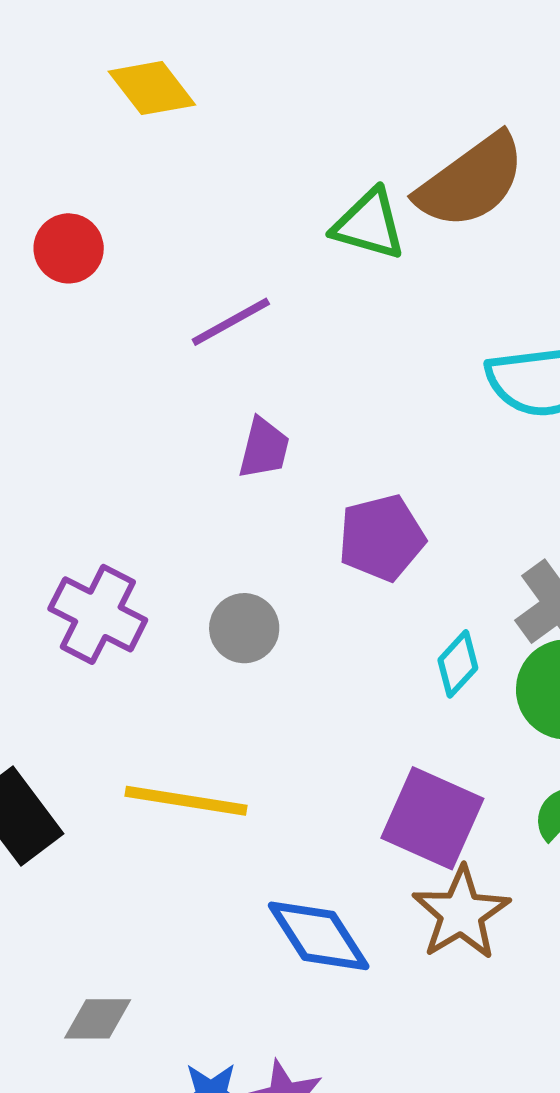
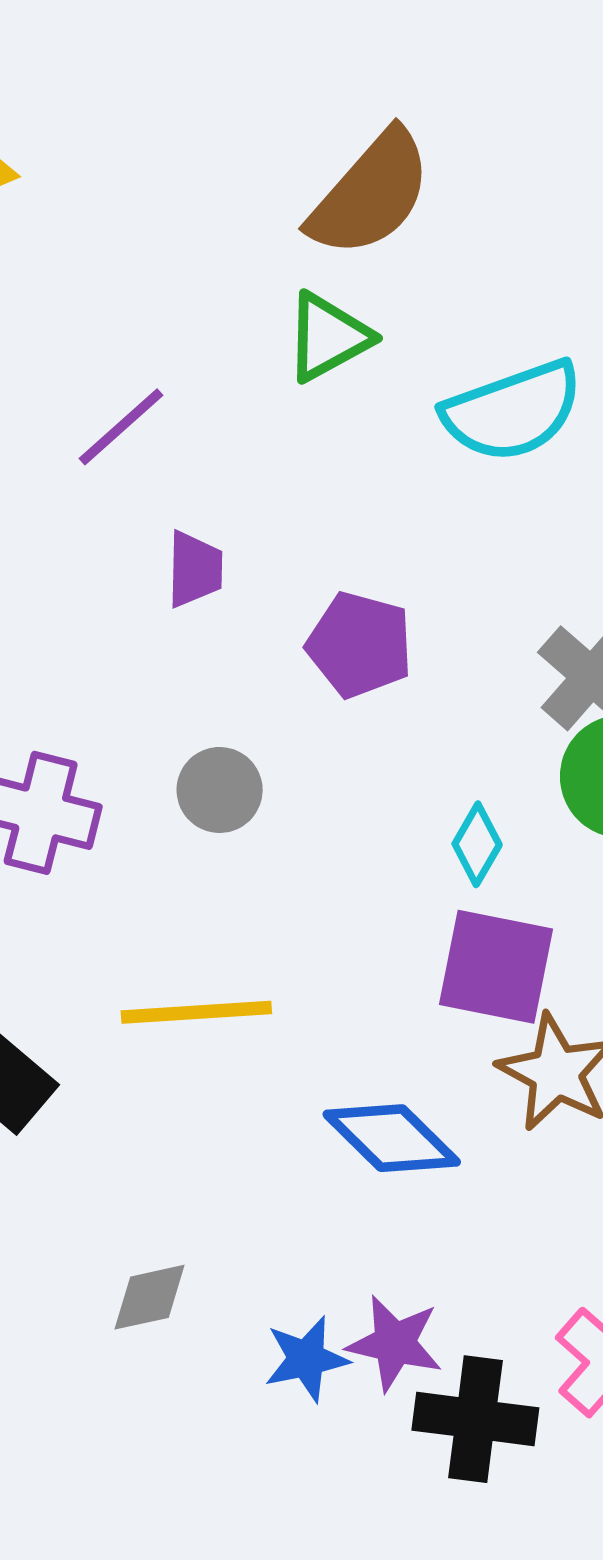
green triangle: (369, 224) -> (328, 337), moved, turned -32
purple pentagon: (382, 538) -> (360, 645), turned -30
cyan diamond: (458, 664) -> (477, 844), moved

